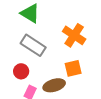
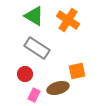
orange cross: (74, 35) -> (68, 20), moved

